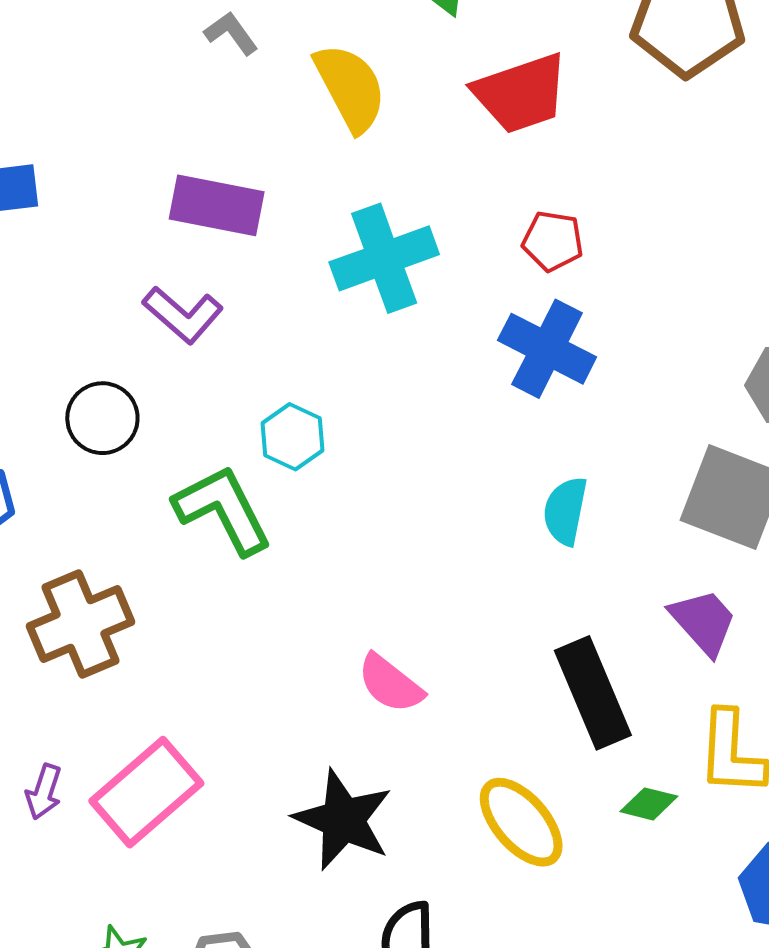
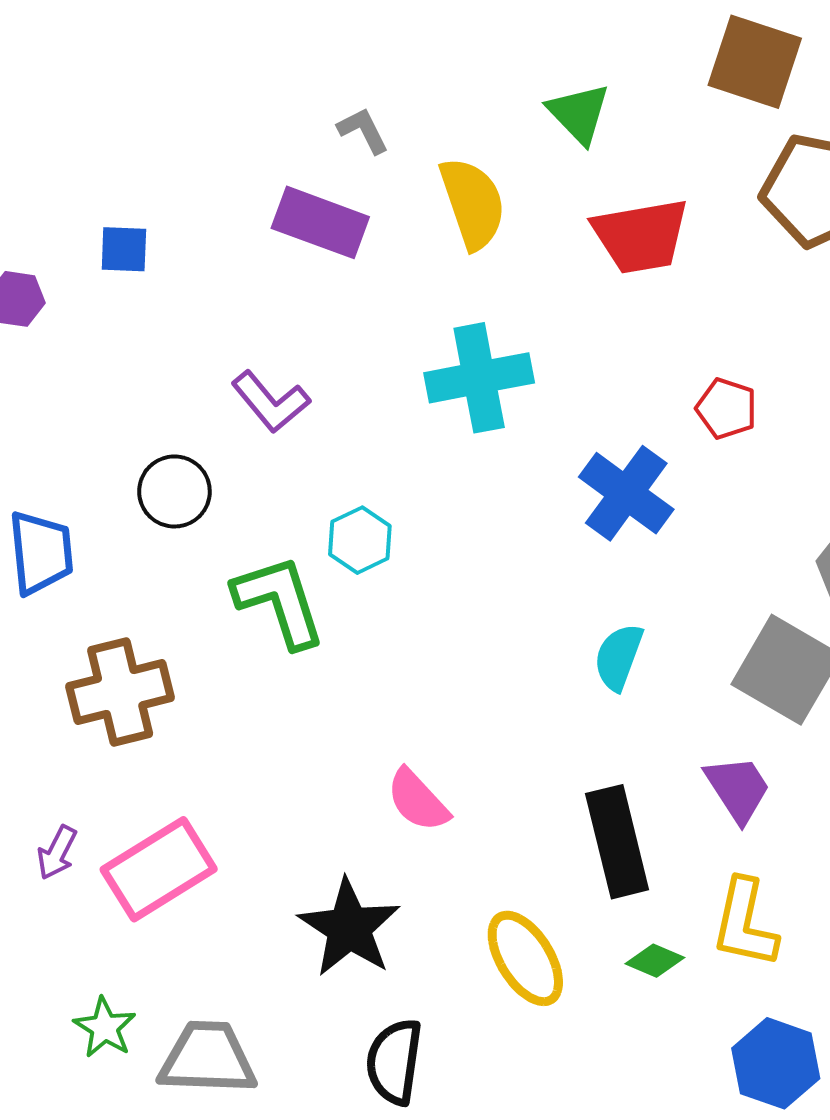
purple rectangle: (217, 205) -> (320, 222), moved
red pentagon: (553, 241) -> (726, 408), moved

